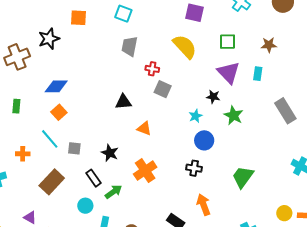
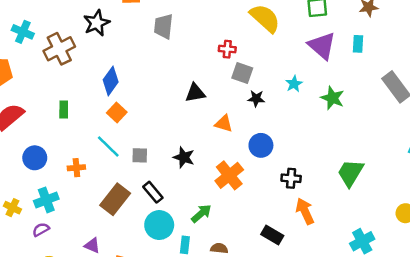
gray trapezoid: (130, 46) -> (164, 26), moved
blue diamond: (56, 86) -> (111, 81), turned -50
black star: (213, 97) -> (256, 98), moved
cyan star: (195, 116) -> (294, 84), moved
blue circle: (204, 140) -> (261, 145), moved
black cross: (194, 168) -> (291, 178), moved
black rectangle: (93, 178) -> (153, 192), moved
green arrow: (113, 192) -> (201, 213), moved
cyan circle: (85, 206) -> (159, 225), size x1.5

